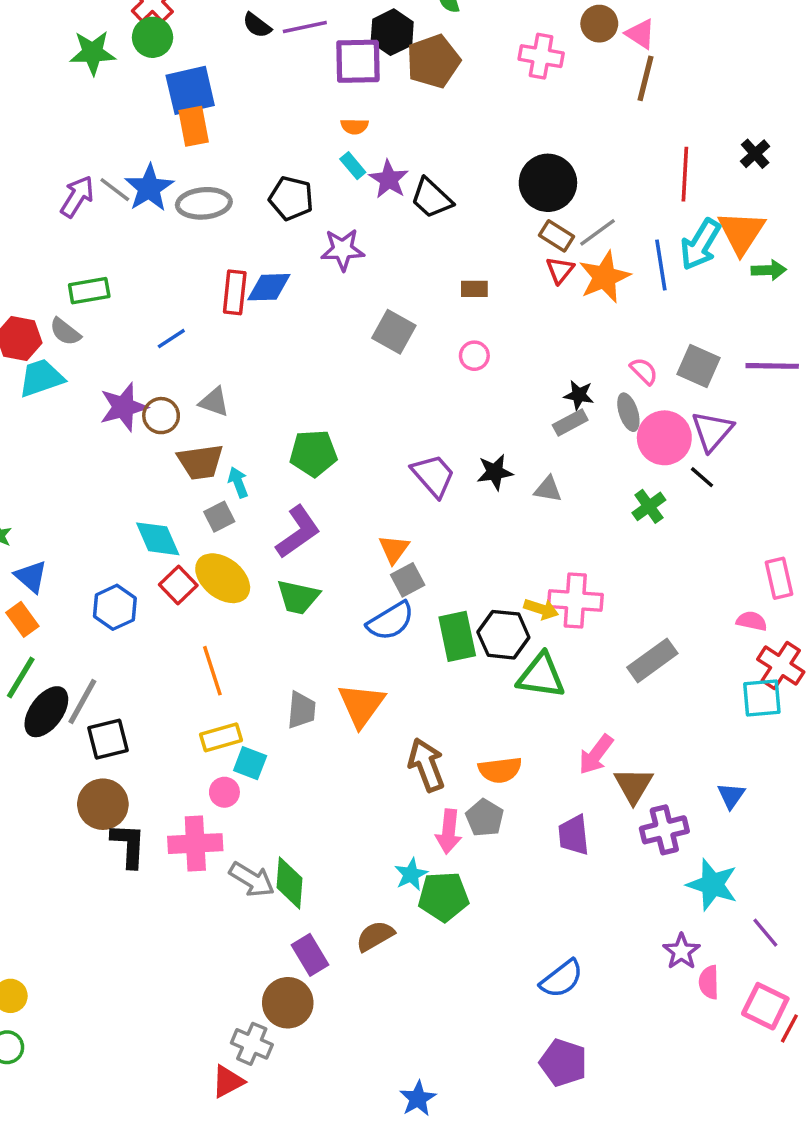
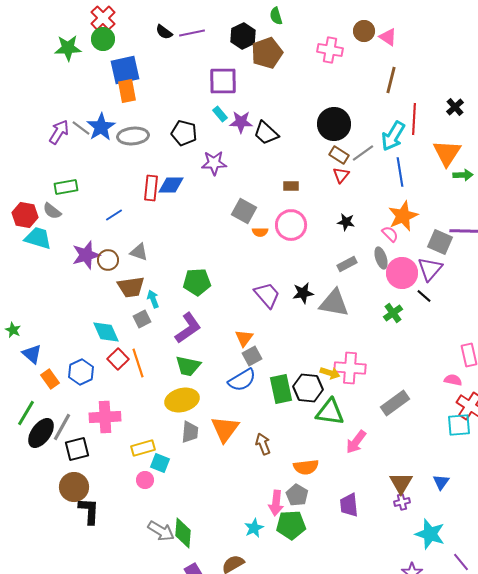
purple square: (358, 61) -> (223, 81), moved
brown line: (646, 78) -> (391, 80), moved
orange semicircle: (355, 126) -> (260, 232), moved
purple star: (389, 179) -> (241, 122), turned -30
cyan arrow: (700, 244) -> (393, 136), moved
orange star: (604, 277) -> (403, 216), moved
pink circle: (474, 356) -> (291, 225), size x1.8
gray square: (699, 366) -> (440, 242), moved
cyan trapezoid: (41, 378) -> (38, 238), turned 36
black star: (579, 395) -> (346, 222), moved
gray triangle: (548, 489) -> (334, 303), size x1.8
yellow ellipse: (223, 578) -> (182, 400), moved, turned -52
orange rectangle: (22, 619) -> (50, 379), moved
orange line: (212, 671) -> (138, 363), moved
pink arrow: (596, 755) -> (356, 442), moved
brown arrow: (426, 765) -> (263, 444), moved, size x0.7
brown triangle: (634, 785) -> (401, 483), moved
purple cross: (664, 830) -> (402, 502), size x0.6
pink cross: (195, 844) -> (105, 417), moved
green pentagon: (444, 897) -> (291, 525), moved

